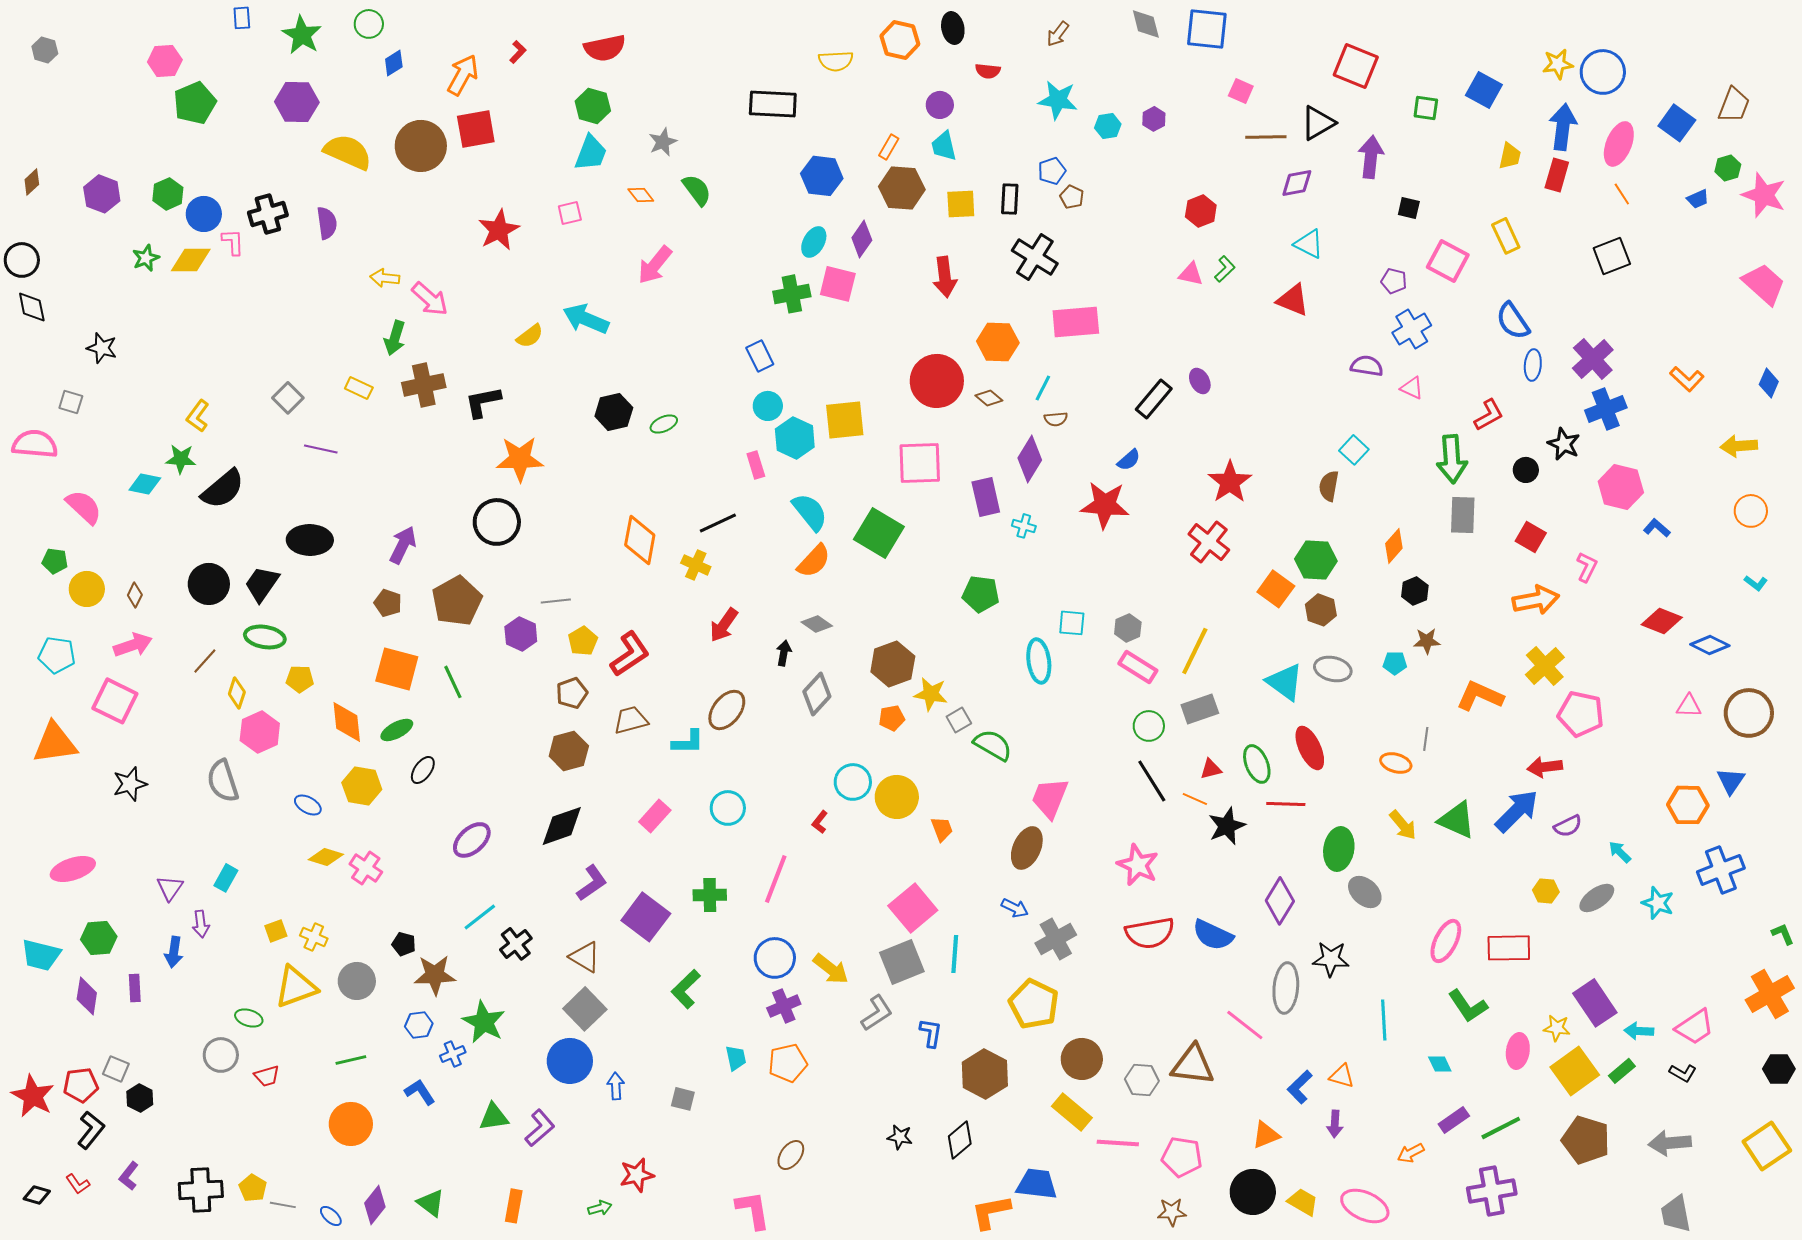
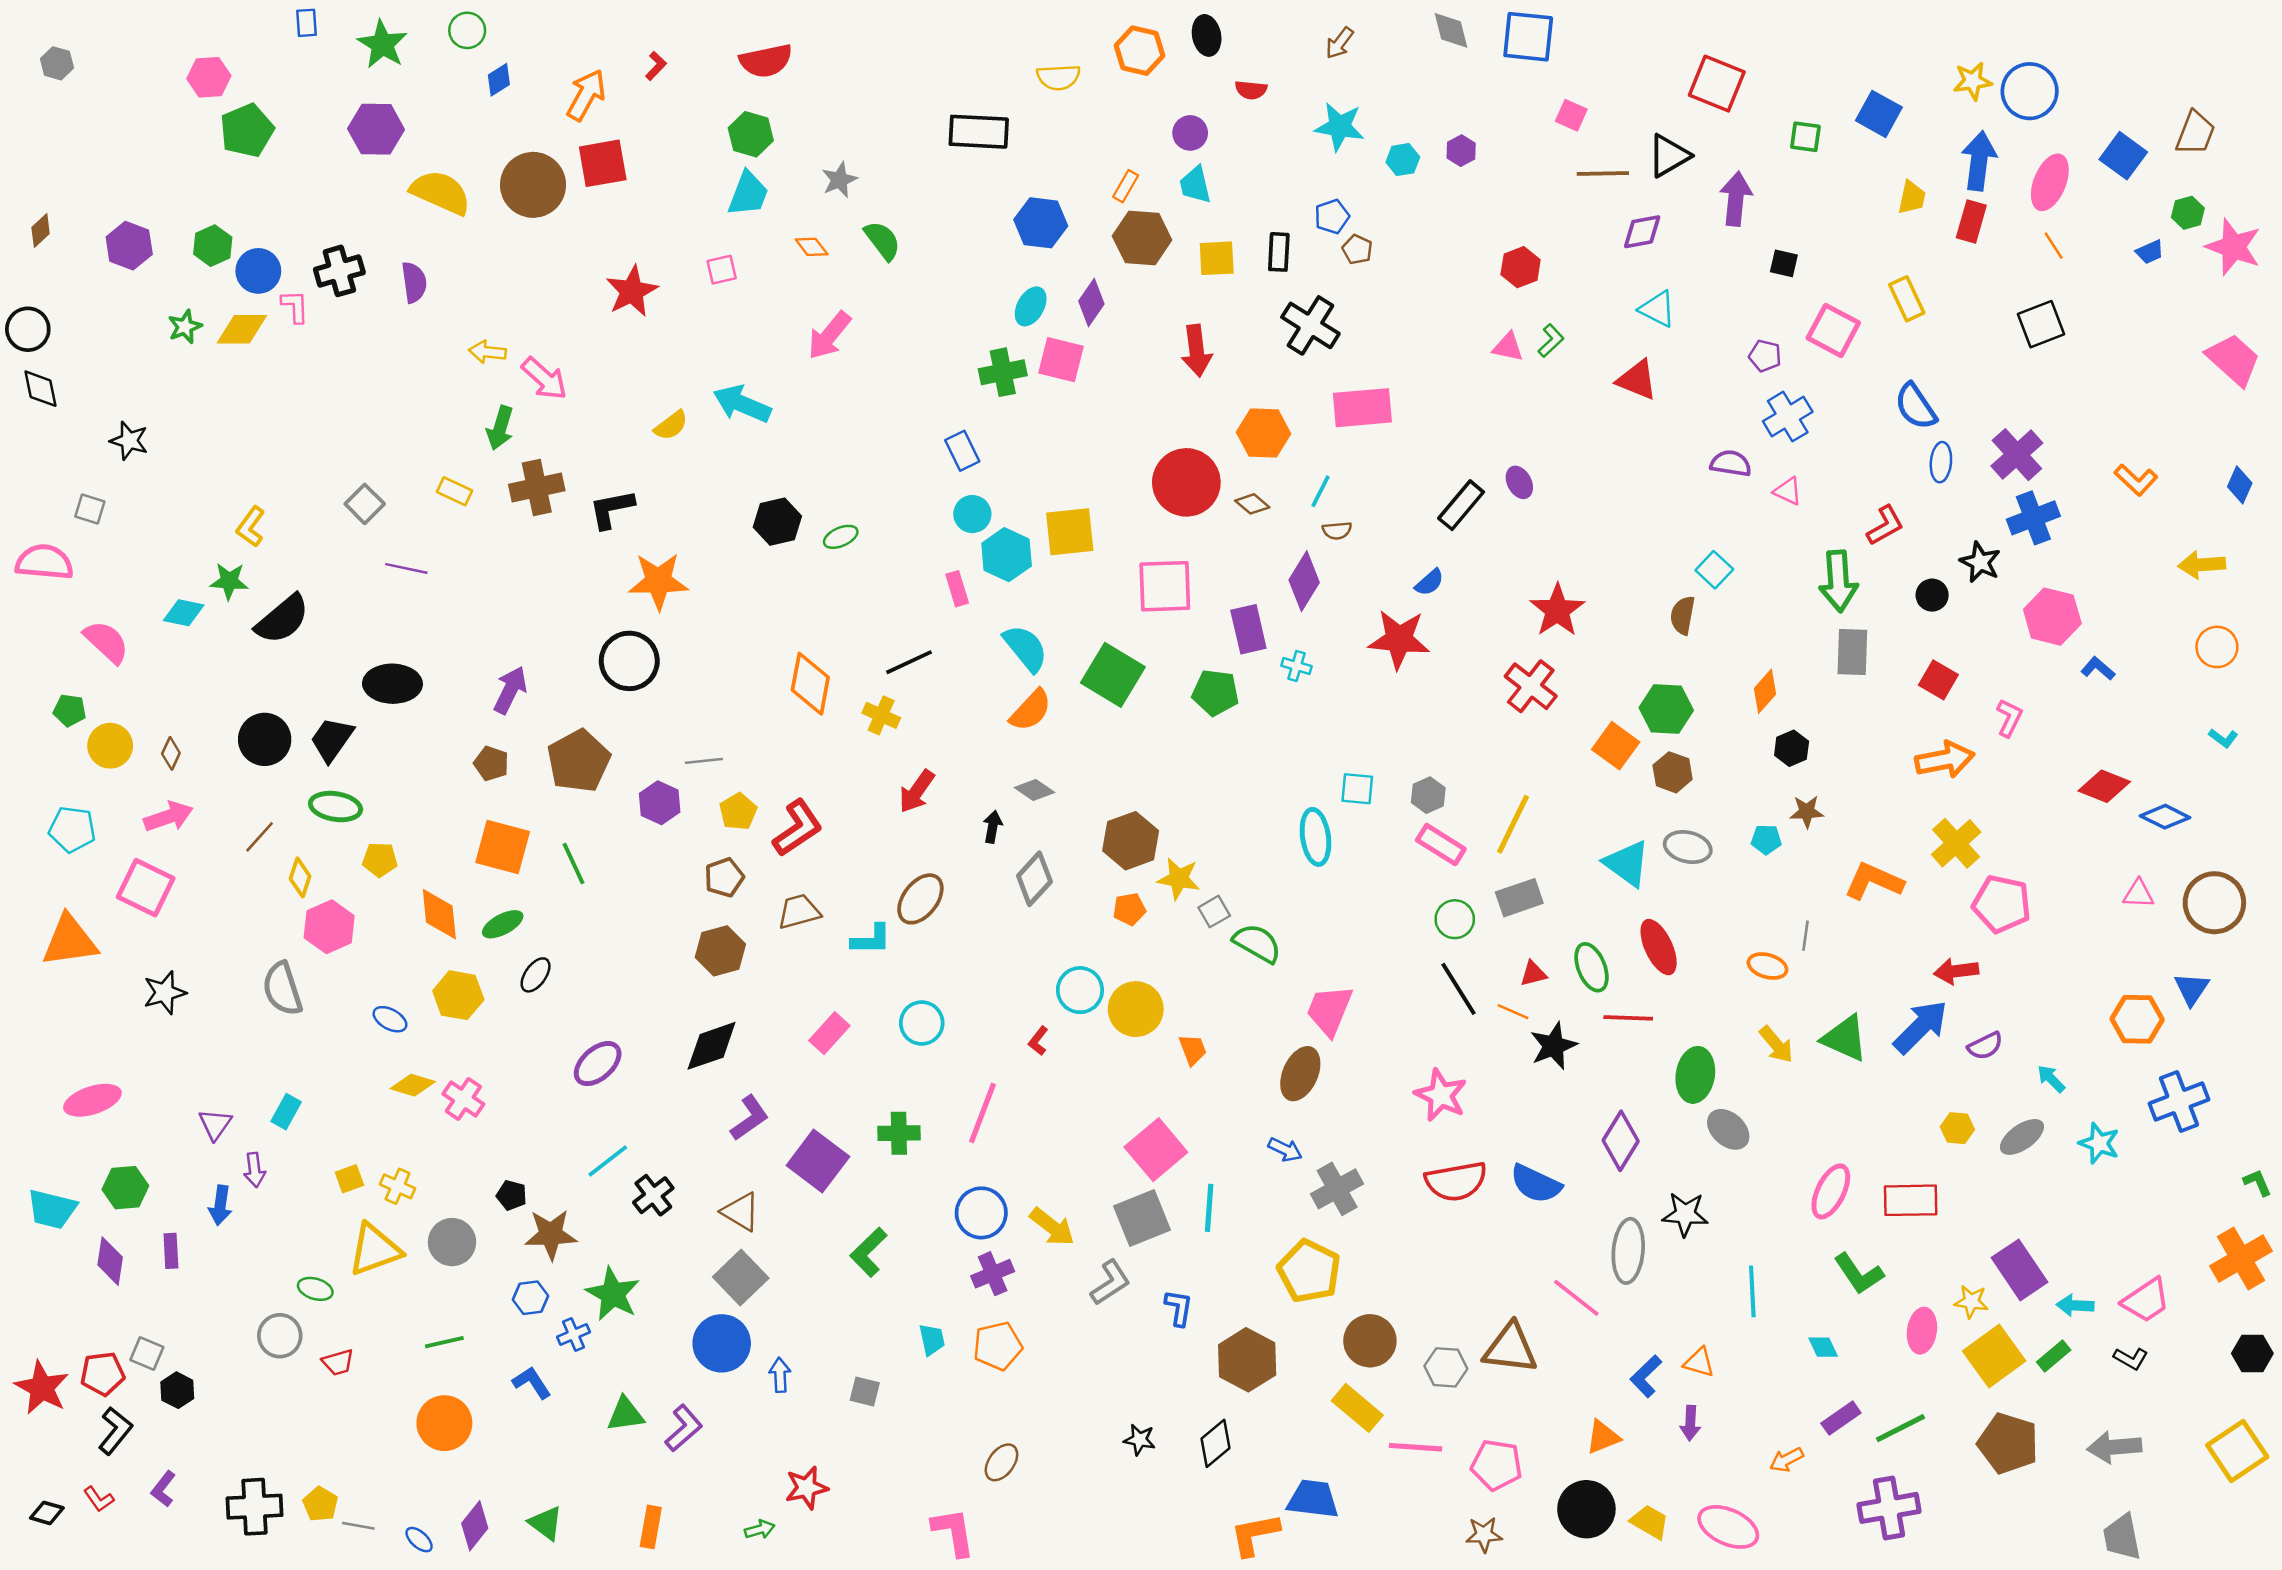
green pentagon: (981, 594) -> (1215, 693), moved

